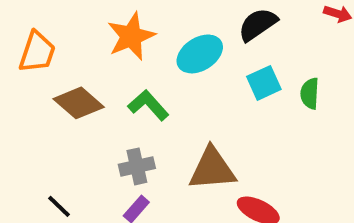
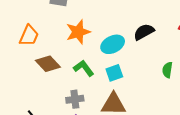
cyan square: (264, 83) -> (114, 73), moved

